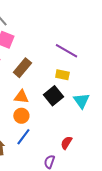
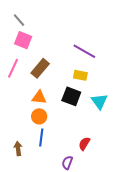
black square: (53, 96) -> (71, 96), turned -30
blue line: (23, 137) -> (41, 138), turned -30

